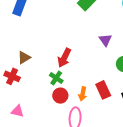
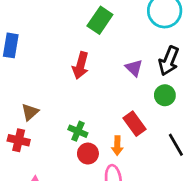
red arrow: (64, 58) -> (81, 66), moved
red rectangle: (103, 90) -> (135, 124), moved

